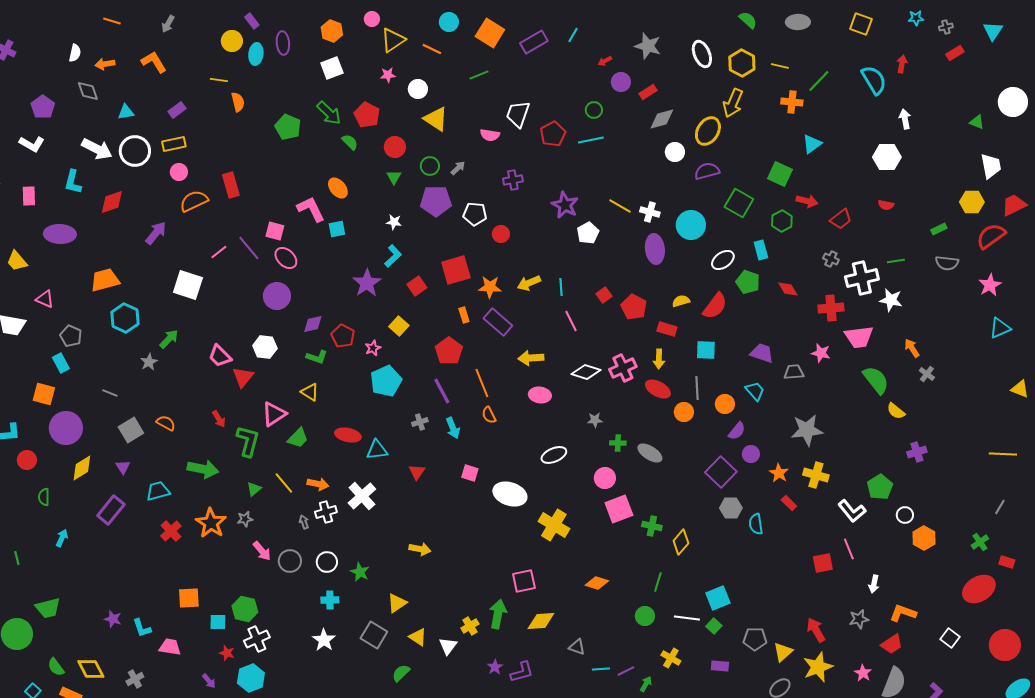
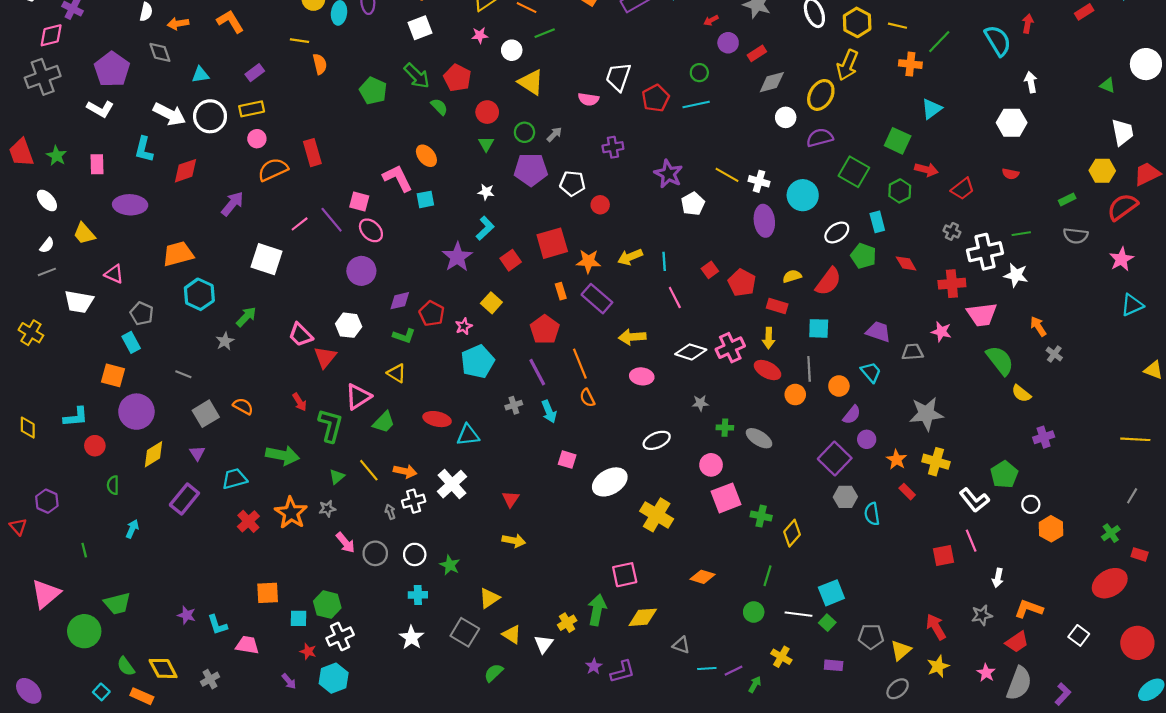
green line: (479, 75) -> (545, 33), moved
purple pentagon: (43, 107) -> (112, 69), size x1.4
red triangle: (417, 472) -> (511, 499), moved
white ellipse: (510, 494) -> (610, 482), turned -48
yellow star: (818, 667) -> (938, 666), size x0.7

